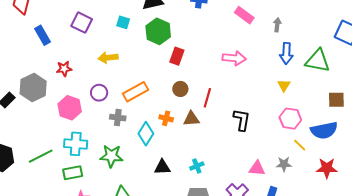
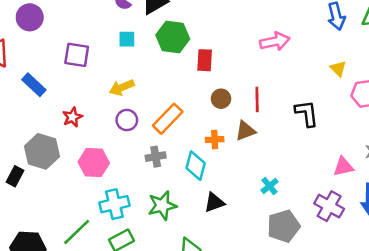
yellow triangle: (284, 85) -> (338, 69), moved
purple circle: (99, 93) -> (127, 120), moved
black triangle: (162, 167) -> (214, 202), moved

